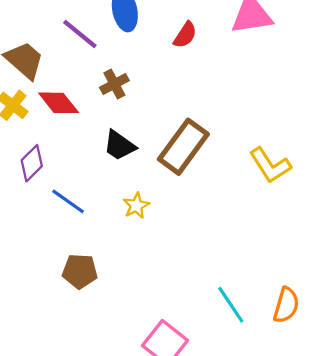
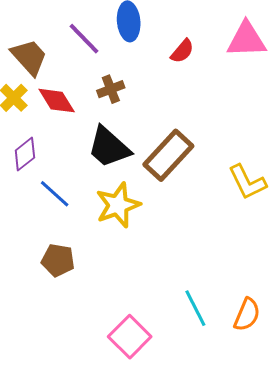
black trapezoid: (119, 146) -> (109, 147), size x1.4
yellow star: (136, 206) -> (118, 205), size x1.8

